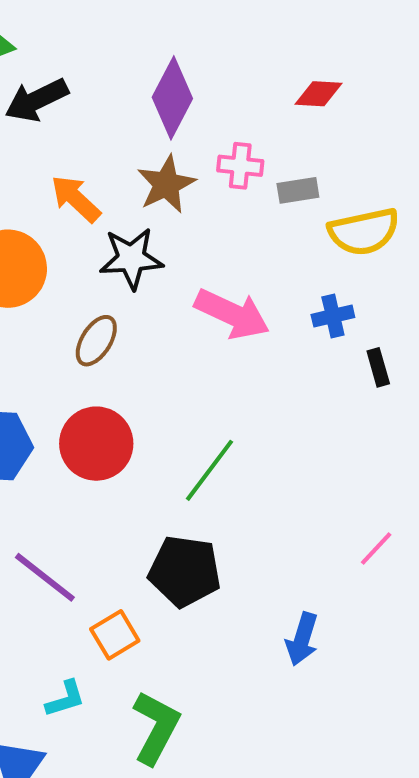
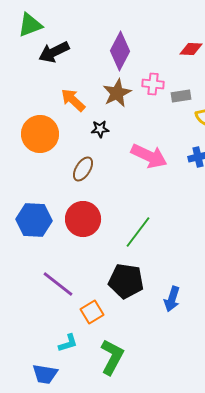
black star: (131, 258) -> (100, 129), size x0.6
blue arrow: (302, 639) -> (172, 299), moved

